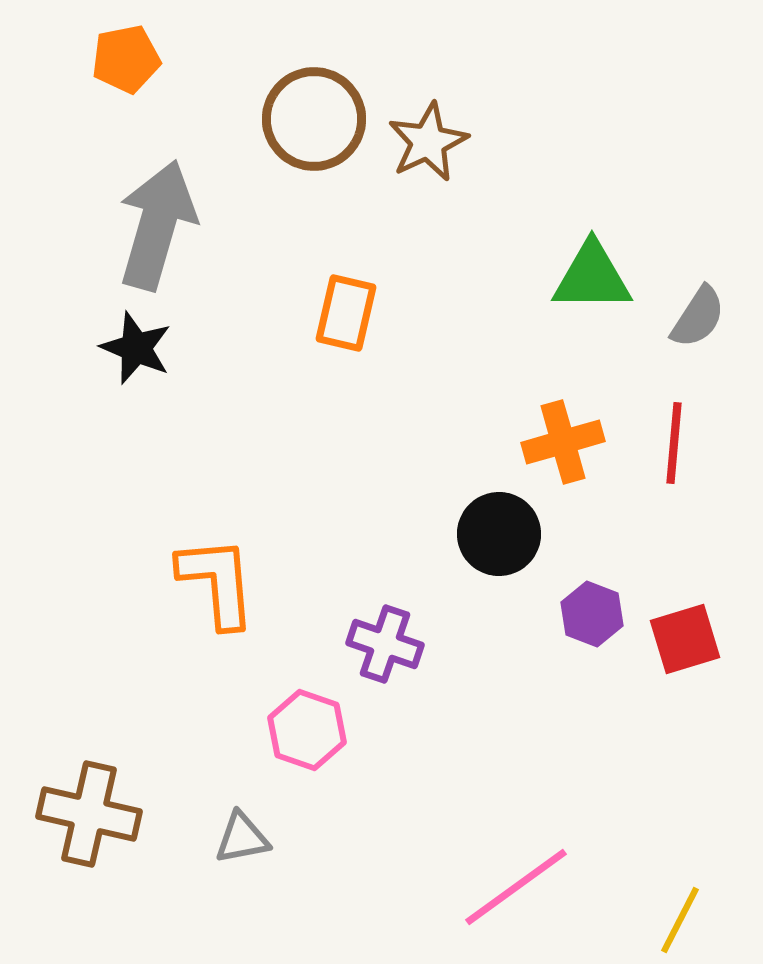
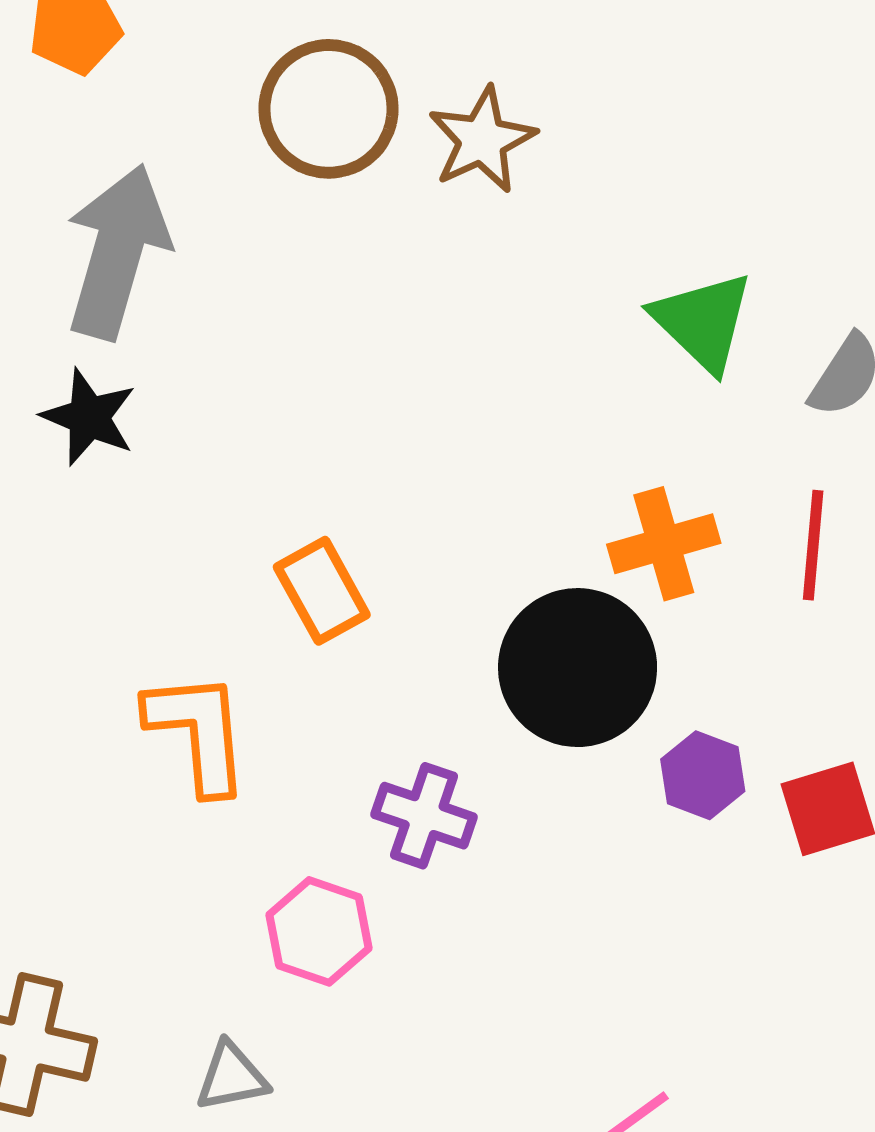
green triangle: (592, 277) -> (703, 322), turned 44
orange rectangle: (346, 313) -> (322, 591), moved, turned -42
black circle: (499, 534) -> (578, 668), size x1.4

